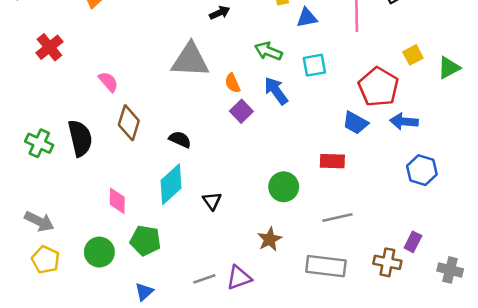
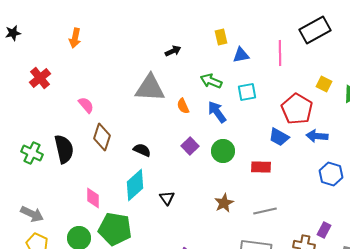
yellow square: (413, 55) -> (324, 84), turned -35
purple square: (241, 111) -> (190, 146), moved
green circle: (284, 187) -> (223, 151), moved
brown star: (270, 239) -> (224, 203), moved
green pentagon: (145, 241) -> (115, 229), size x1.4

